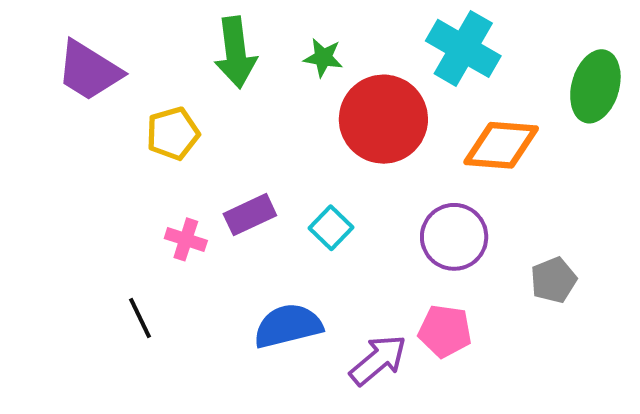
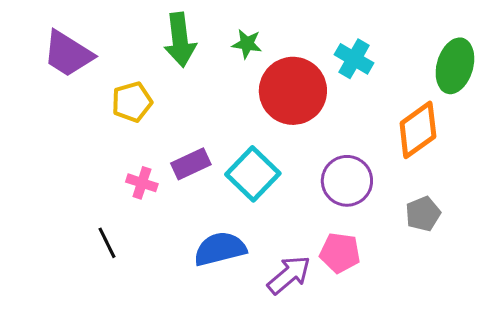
cyan cross: (463, 48) -> (354, 59), moved, size x0.7
orange diamond: (501, 145) -> (418, 130), moved, turned -40
cyan square: (331, 228) -> (253, 174), size x1.6

